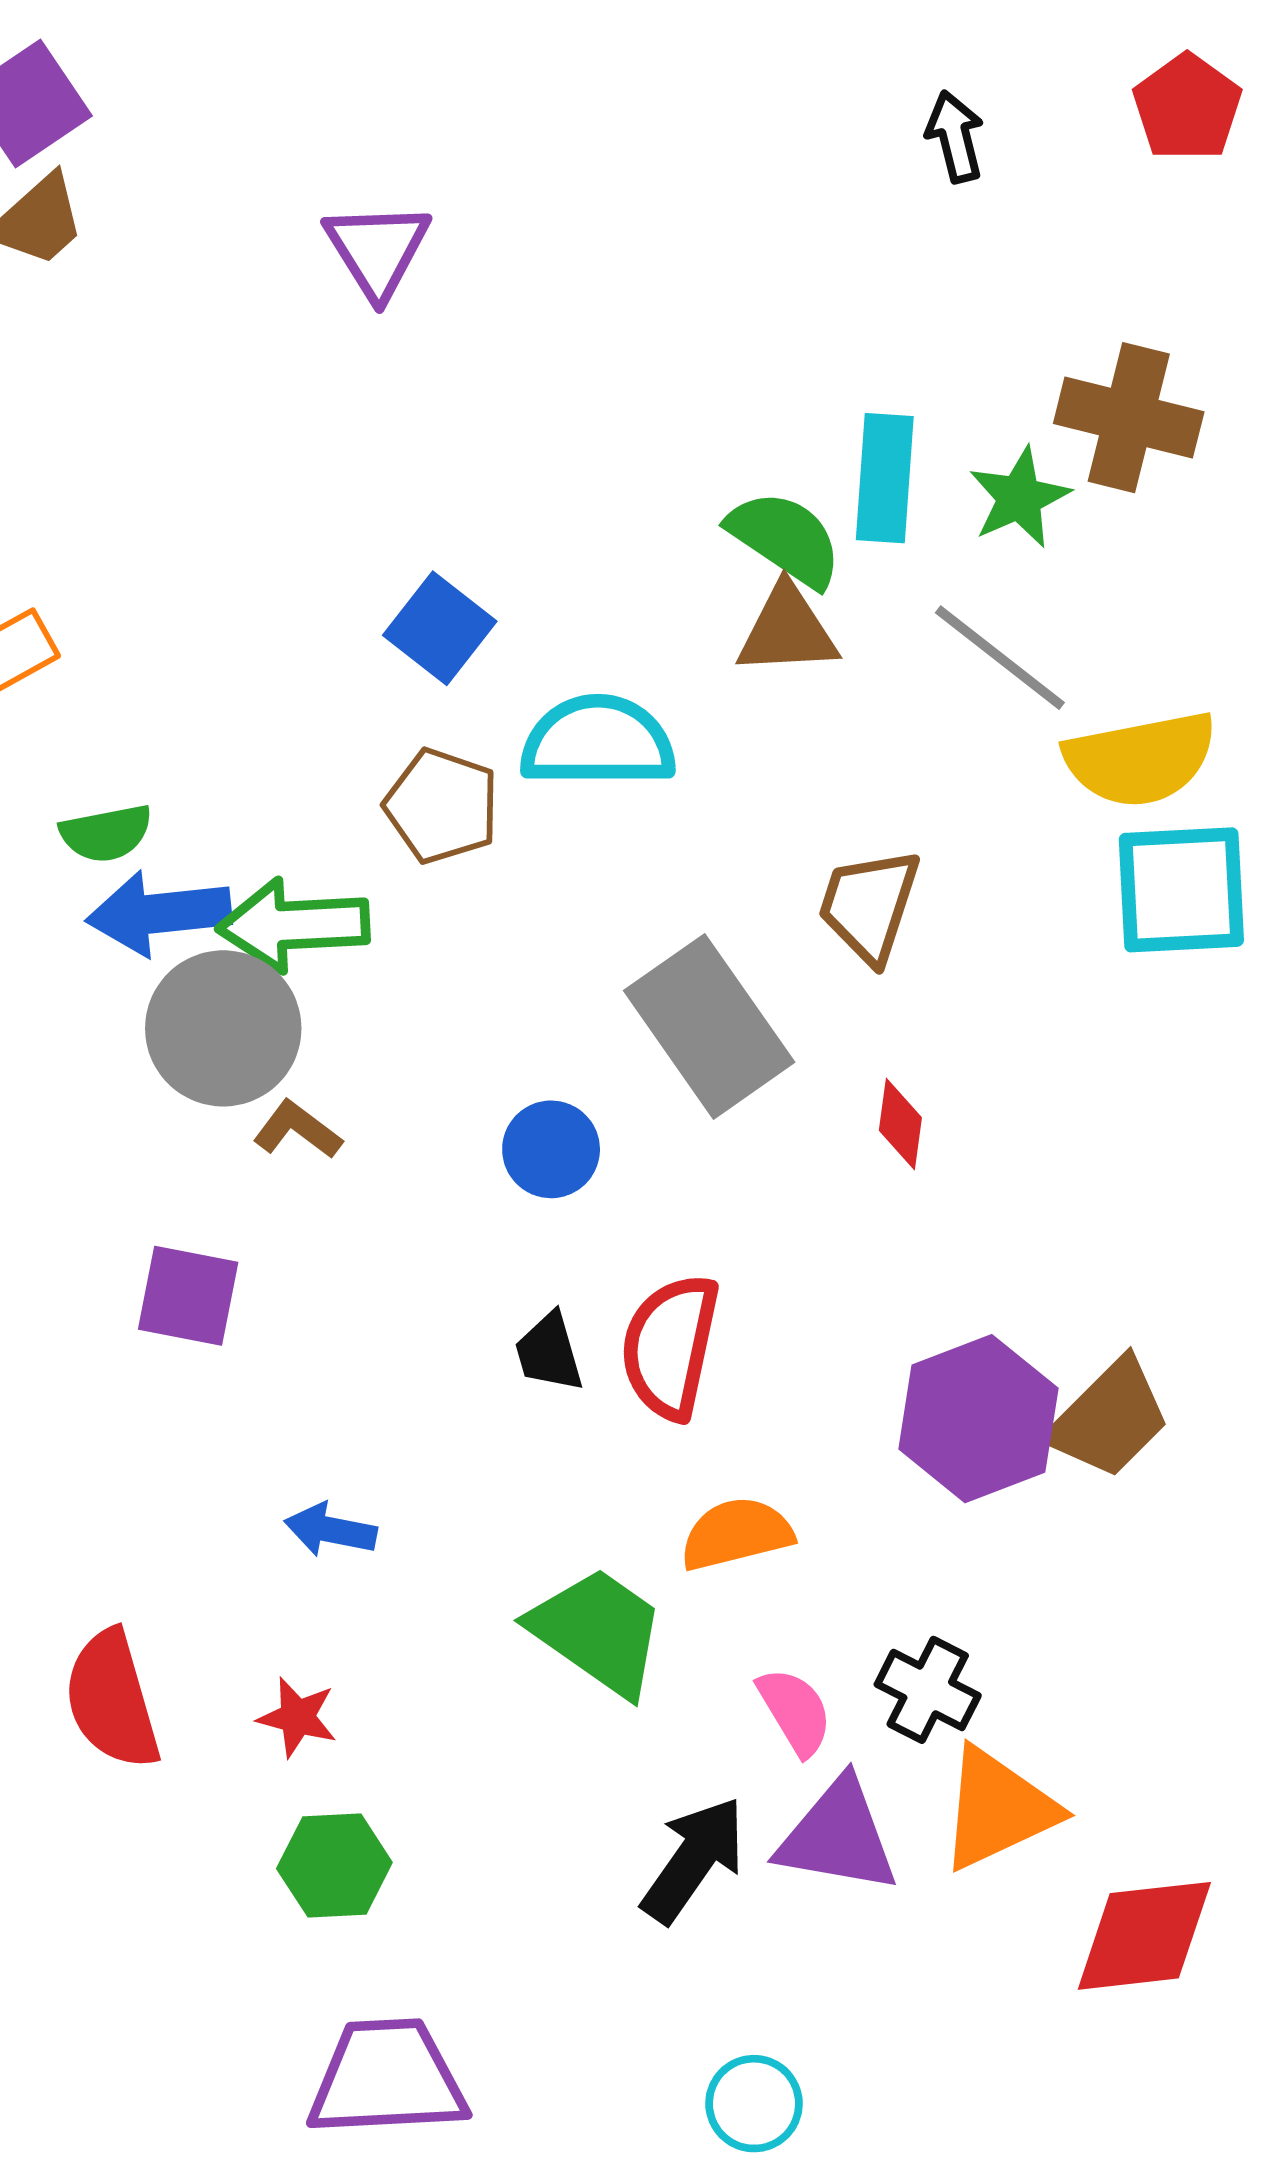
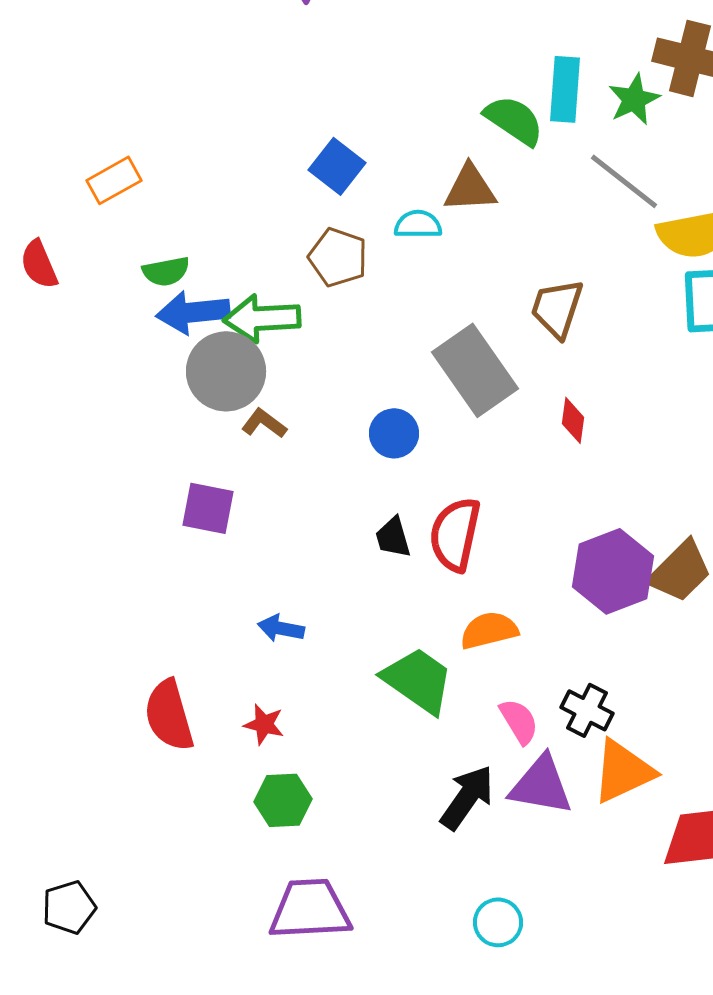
brown triangle: (787, 630) -> (470, 188), moved
cyan semicircle: (598, 742) -> (418, 224), size x0.6

